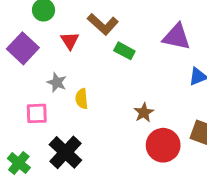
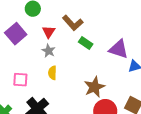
purple triangle: (177, 37) -> (119, 49), moved
gray star: (57, 82) -> (49, 51), moved
brown star: (144, 112) -> (94, 87), size x1.5

